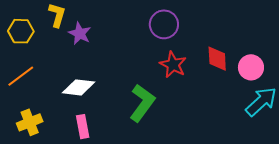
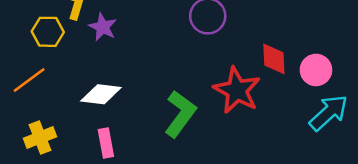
yellow hexagon: (21, 31) -> (48, 32), moved
red star: (173, 65) -> (237, 90), moved, size x1.4

